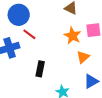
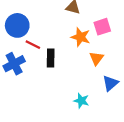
black rectangle: (40, 69) -> (51, 58), moved

